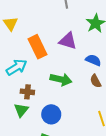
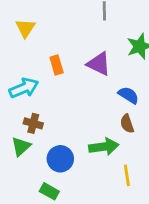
orange rectangle: (37, 47) -> (57, 65), size x0.6
green arrow: (61, 79) -> (104, 147), moved, turned -30

